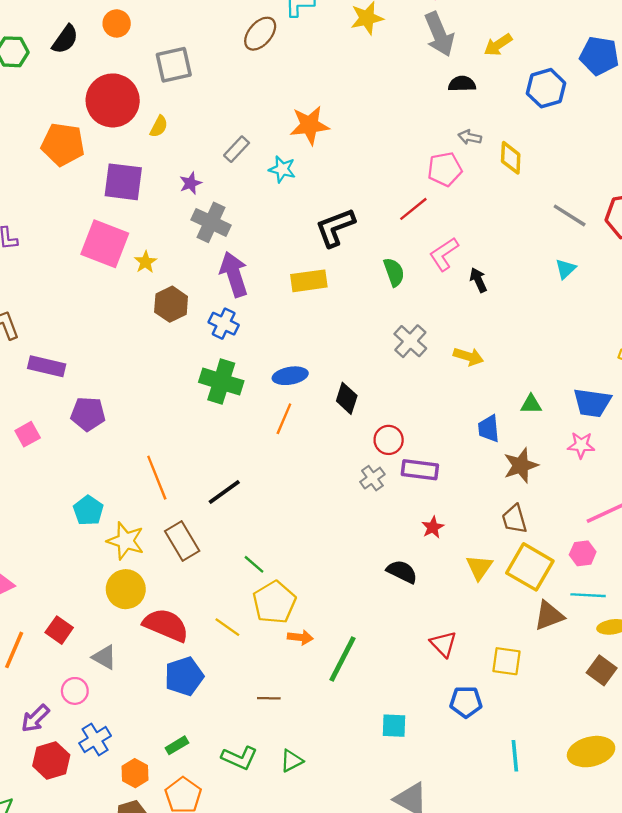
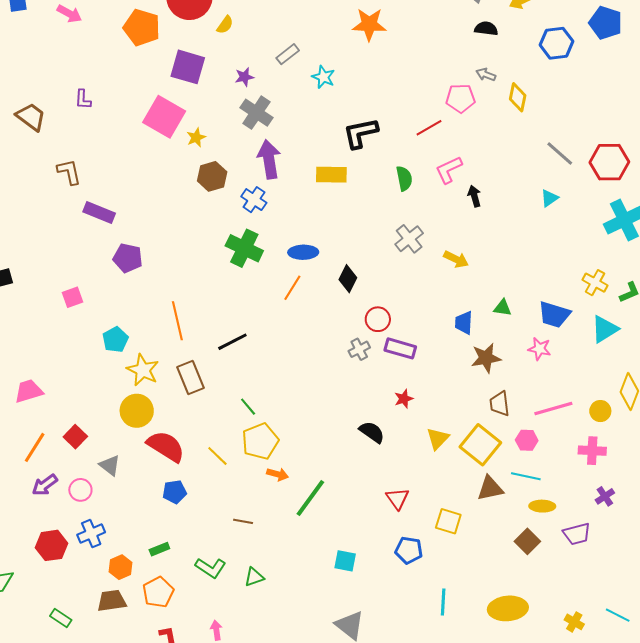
orange star: (309, 125) -> (369, 24), moved
pink square: (28, 434) -> (73, 297), moved
brown trapezoid: (514, 519) -> (500, 404), moved
blue pentagon: (184, 676) -> (174, 492), size x0.7
purple arrow: (35, 718) -> (45, 485), moved

